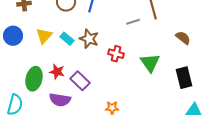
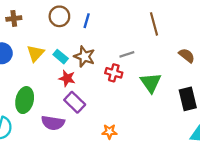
gray line: (133, 22) -> (127, 54), moved
red star: (57, 72) -> (67, 78), moved

